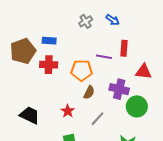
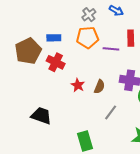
red cross: (49, 65) -> (56, 62), turned 30
orange pentagon: (82, 70) -> (88, 37), moved
red star: (68, 111) -> (78, 85), moved

